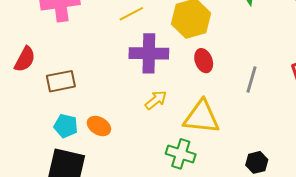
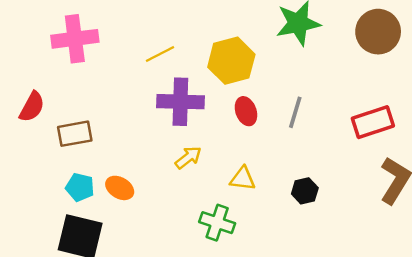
gray line: (251, 80) -> (295, 112), moved
yellow triangle: (202, 117) -> (243, 179), size x0.6
black hexagon: (257, 162) -> (305, 191), moved

